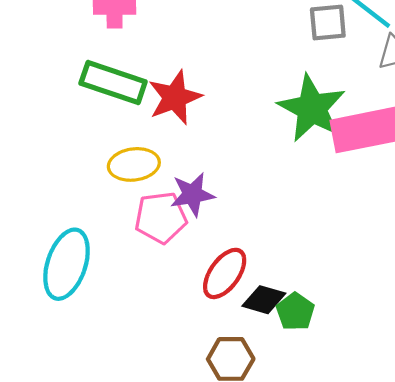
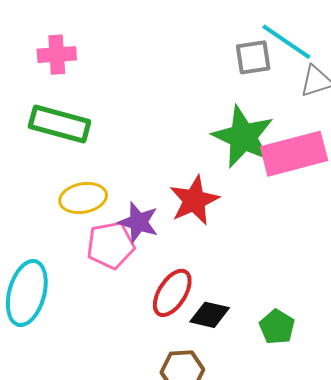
red star: (175, 97) -> (194, 200), moved
purple star: (192, 194) -> (138, 222), turned 30
green pentagon: (295, 312) -> (277, 327), moved

